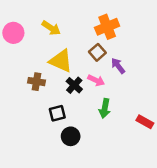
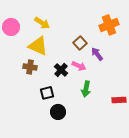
orange cross: (107, 27) -> (109, 25), moved
yellow triangle: (61, 61) -> (38, 46), moved
red rectangle: (145, 122) -> (119, 100), turned -32

